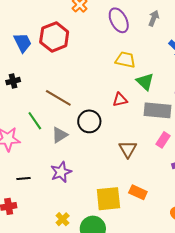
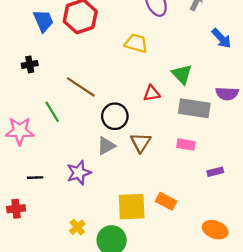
yellow trapezoid: (125, 60) -> (136, 43), moved
gray triangle: (60, 135) -> (106, 146), moved
pink rectangle: (163, 140) -> (186, 145), moved, turned 63
brown triangle: (128, 149) -> (141, 143), moved

